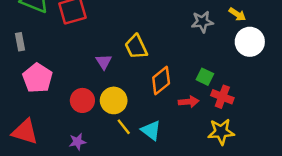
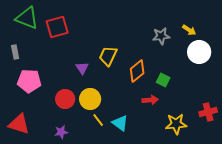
yellow trapezoid: (136, 47) -> (108, 56), turned 50
pink pentagon: (37, 78) -> (29, 81), turned -30
orange diamond: (161, 80) -> (137, 71), moved
red cross: (222, 97) -> (208, 112), moved, turned -36

